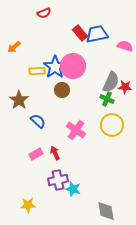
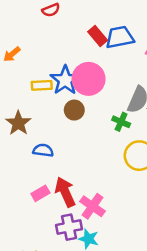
green cross: (107, 99) -> (121, 122), moved
blue semicircle: (38, 121) -> (43, 150), turned -35
pink cross: (76, 130) -> (92, 206), moved
red arrow: (55, 153) -> (65, 192), size x1.6

